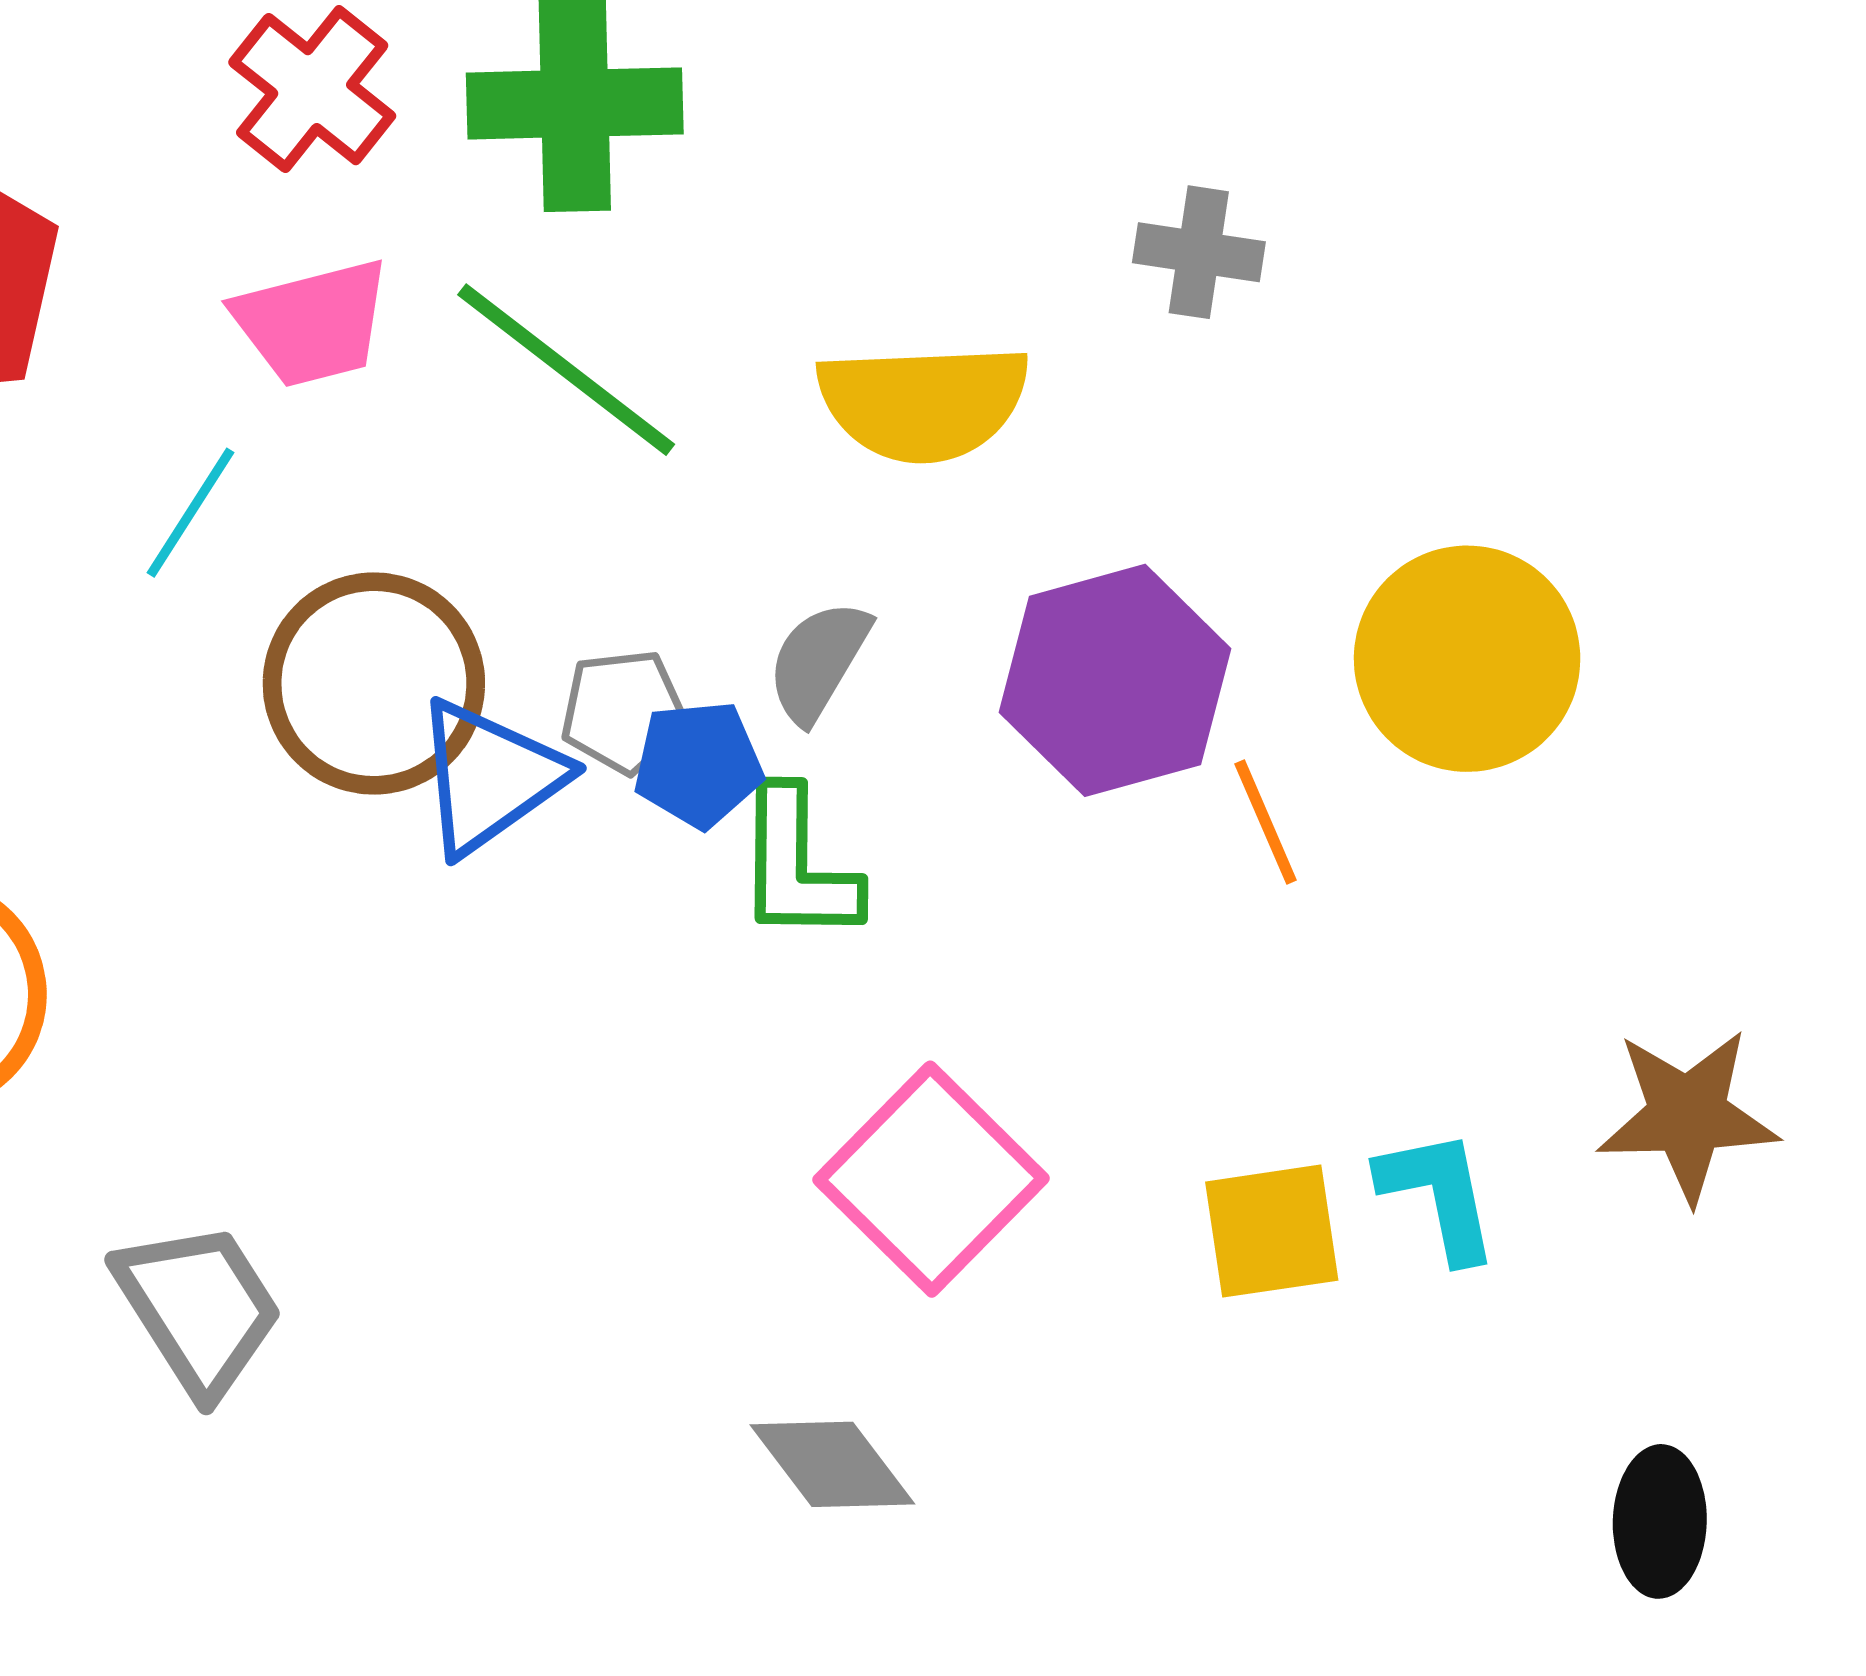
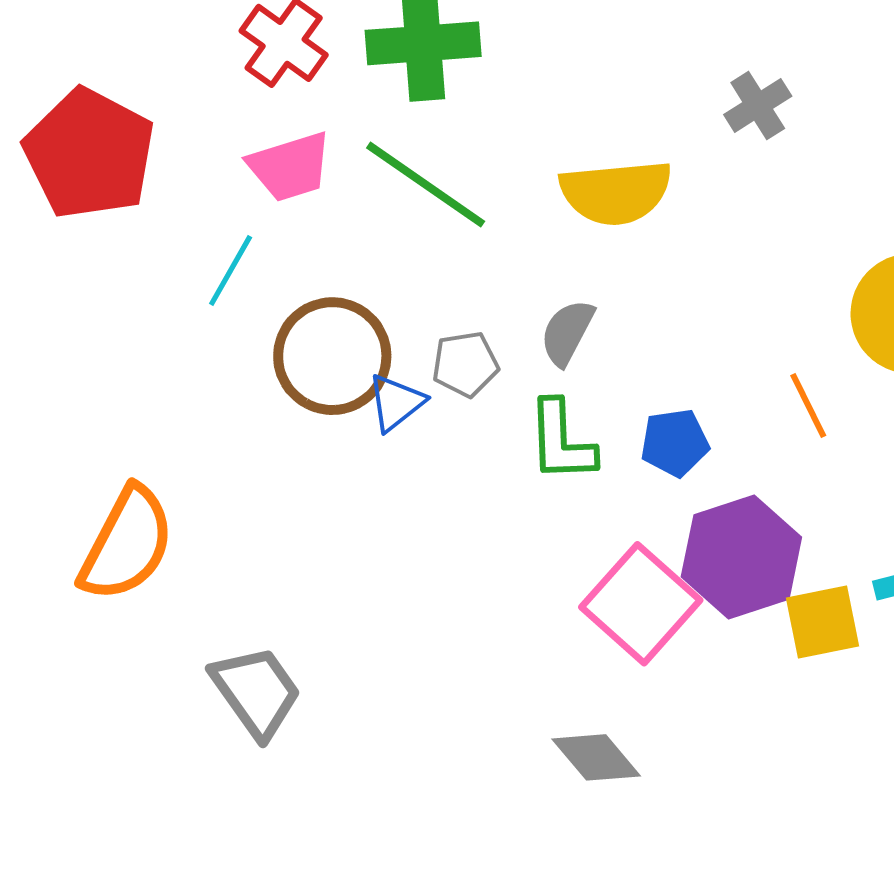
gray cross: (1199, 252) -> (758, 105), turned -38
purple hexagon: (1115, 680) -> (741, 557), moved
blue pentagon: (698, 764) -> (675, 443), moved
blue triangle: (489, 777) -> (396, 402), size x0.7

